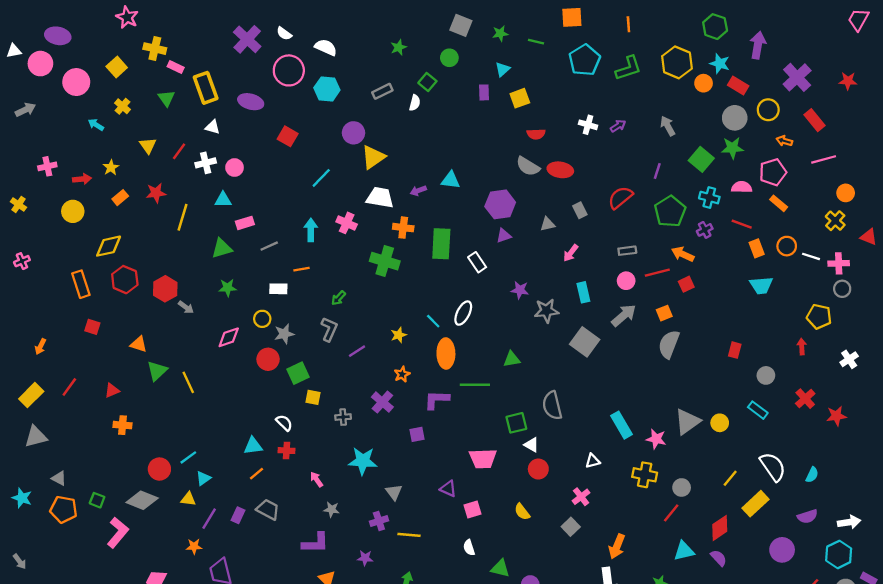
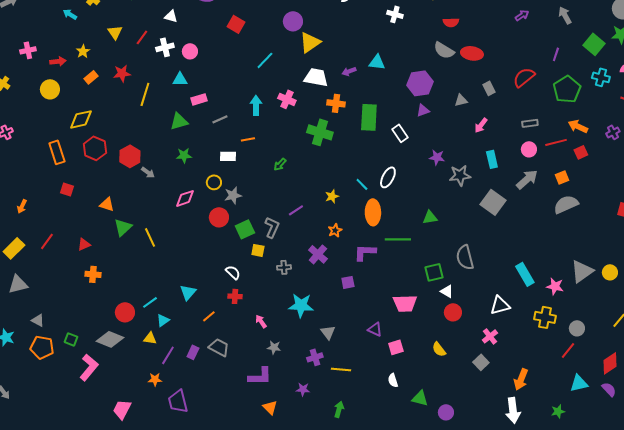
white cross: (588, 125) -> (395, 14), moved
purple cross: (705, 230) -> (613, 132), moved
gray L-shape: (329, 329) -> (272, 227), moved
gray semicircle: (669, 344) -> (566, 204), turned 45
cyan triangle: (253, 446) -> (188, 292), moved, turned -42
white triangle: (593, 461) -> (500, 305), size x1.5

